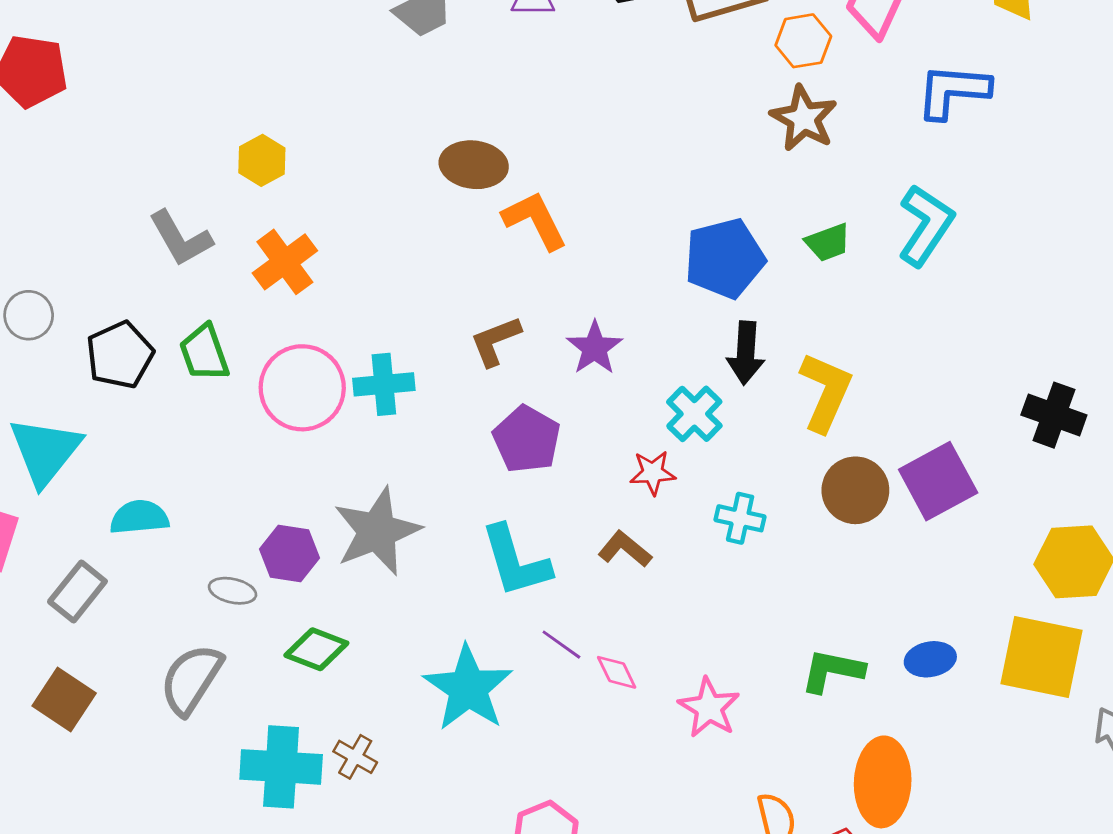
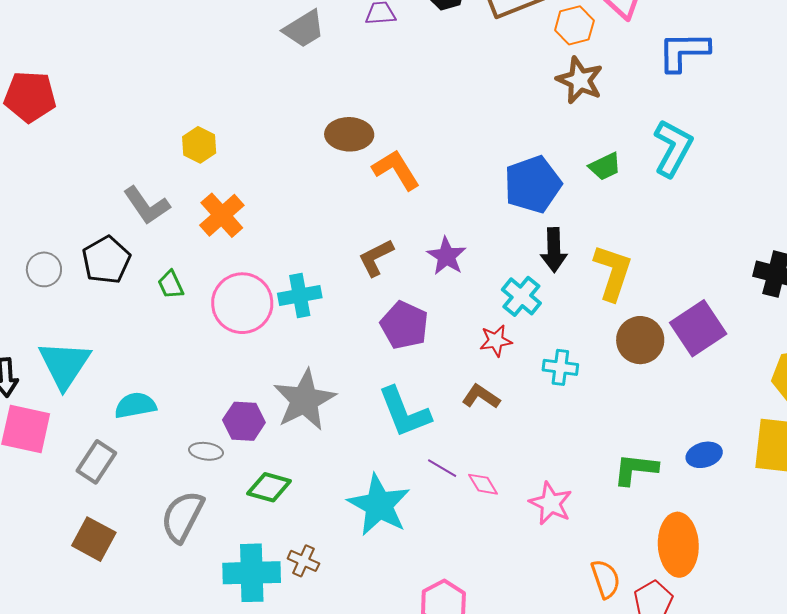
green trapezoid: (204, 353) -> (171, 285), size x0.7
black pentagon: (120, 355) -> (106, 260), moved

